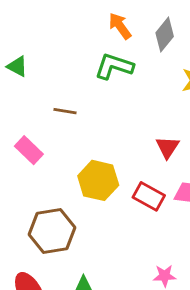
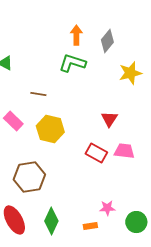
orange arrow: (120, 26) -> (76, 35), turned 36
yellow hexagon: (98, 180) -> (50, 129), moved

